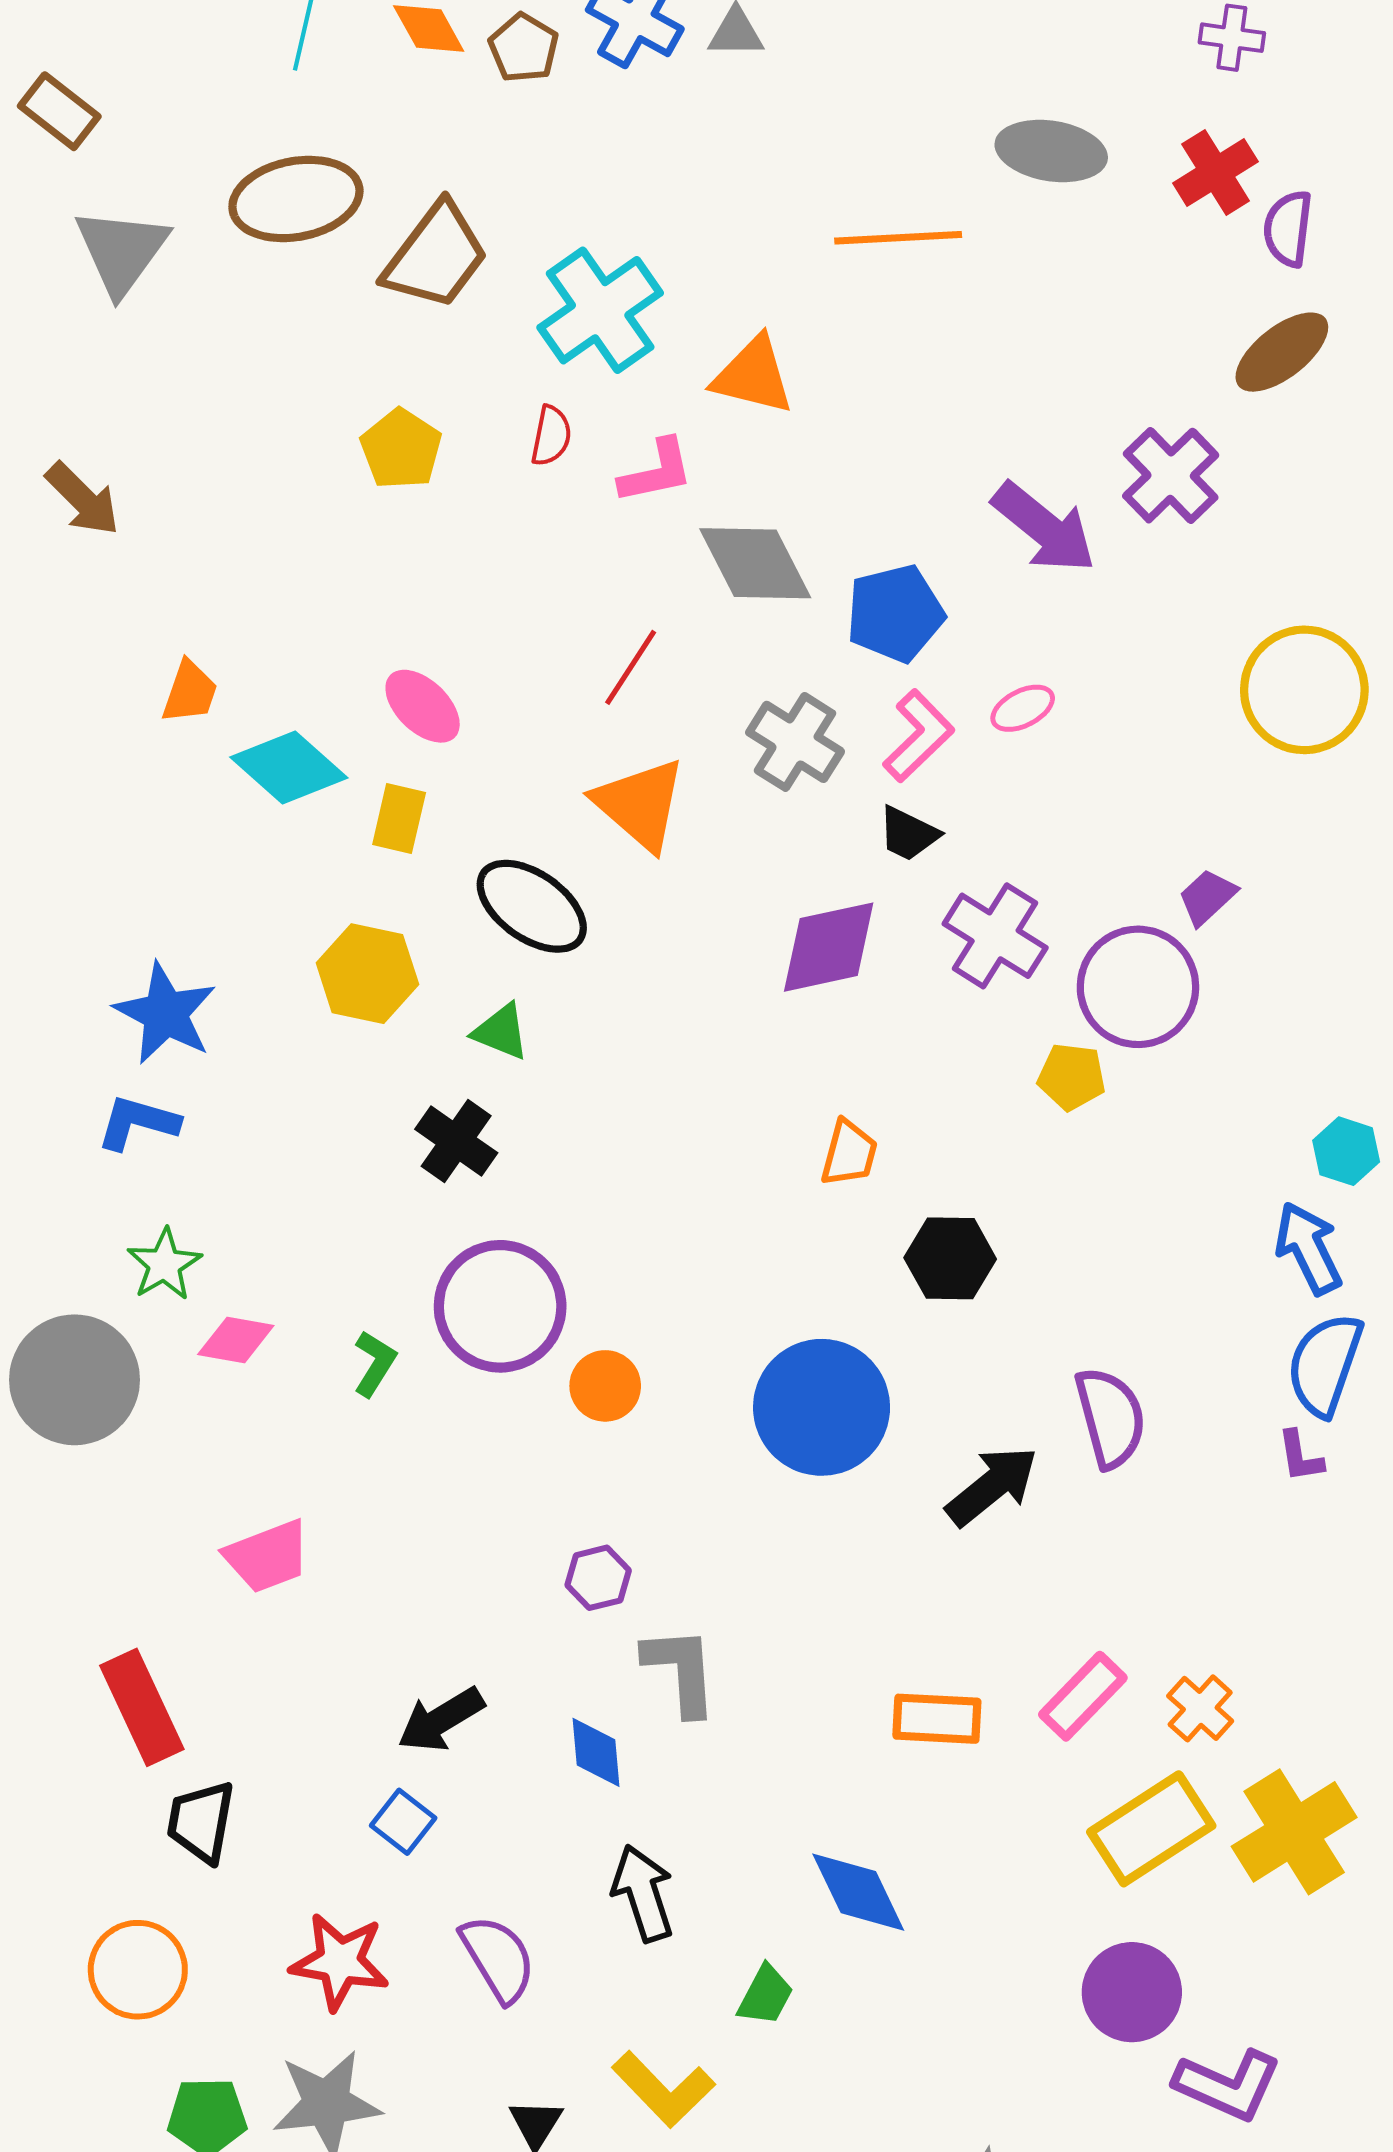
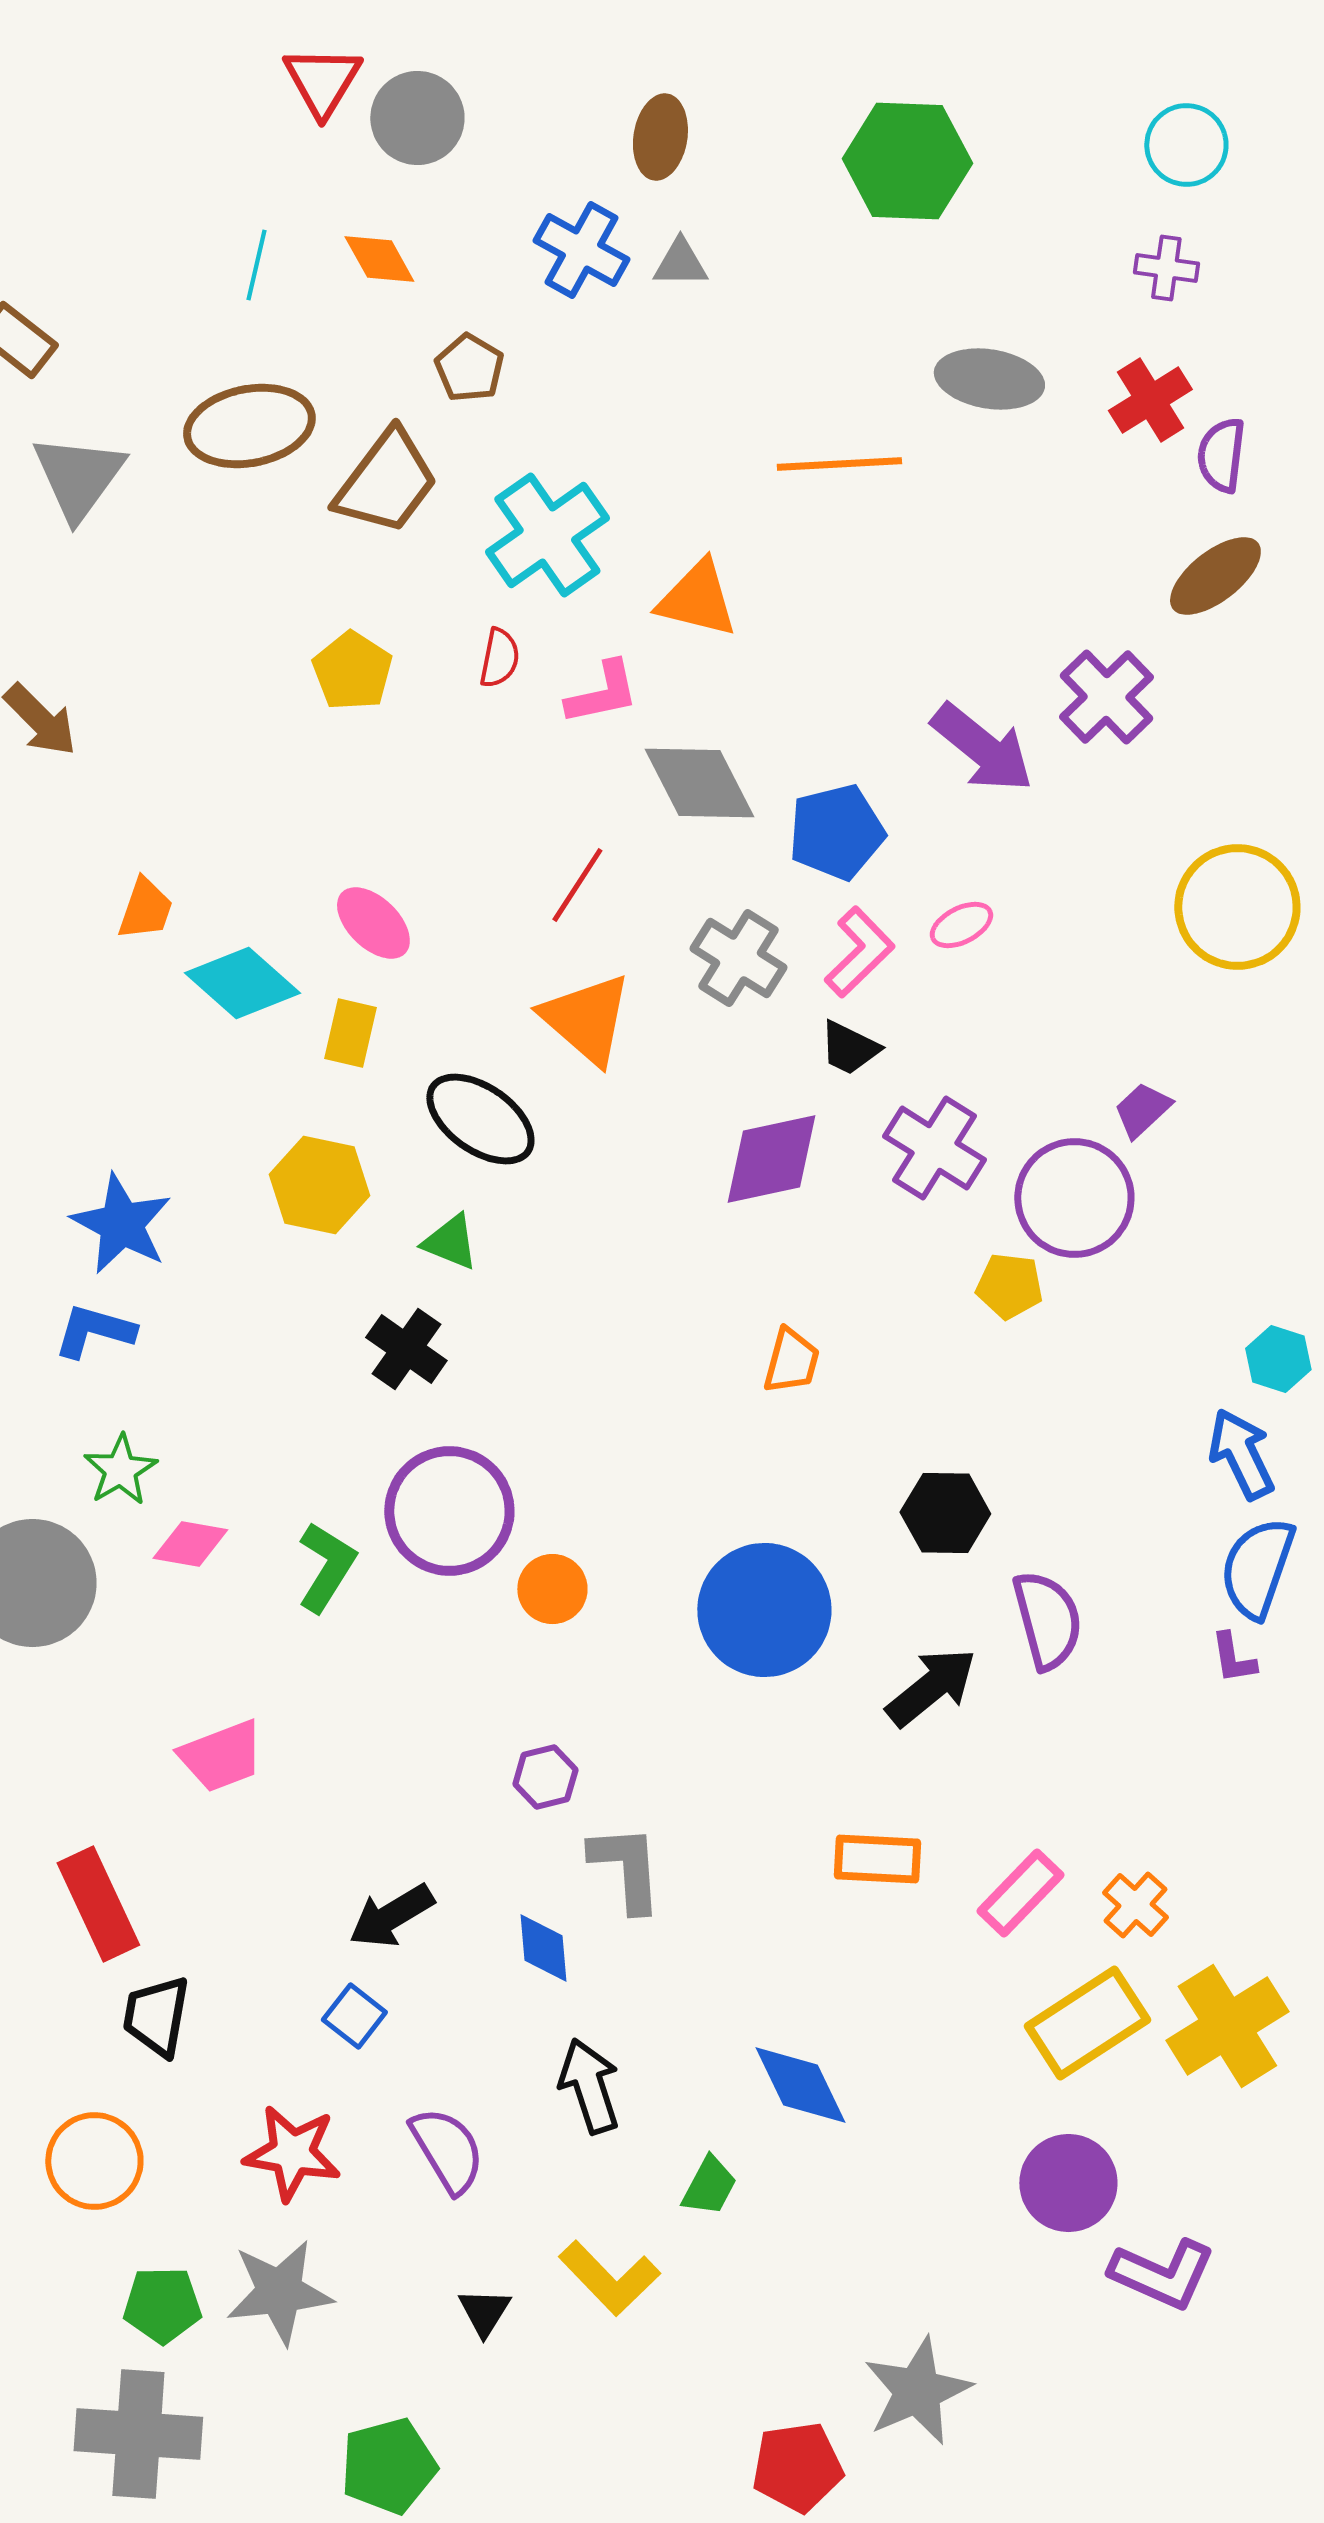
brown pentagon: (524, 48) -> (469, 368), moved
black hexagon: (950, 1258) -> (945, 1513), moved
green L-shape: (375, 1363) -> (326, 1567), size x1.4
orange rectangle: (937, 1719) -> (877, 1859), moved

